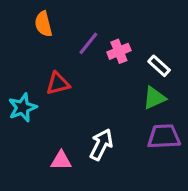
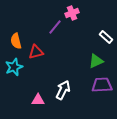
orange semicircle: (43, 24) -> (16, 41), moved
pink cross: (119, 51) -> (72, 13), moved
white rectangle: (159, 66) -> (106, 37), moved

